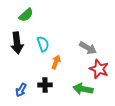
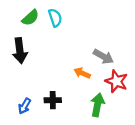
cyan semicircle: (43, 44) -> (55, 18), moved
orange arrow: (56, 62) -> (82, 73), moved, turned -88
green arrow: (83, 89) -> (98, 105), turned 90

